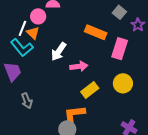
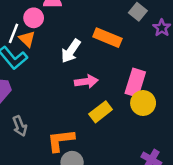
pink rectangle: (120, 49) -> (135, 83), moved
white arrow: (59, 51) -> (71, 51), moved
orange L-shape: (74, 114) -> (61, 140), moved

